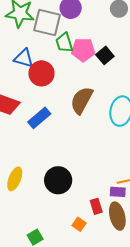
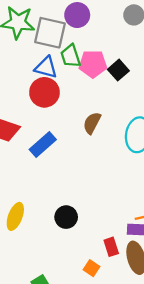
blue triangle: (24, 58) -> (46, 67), moved
brown semicircle: (82, 100) -> (92, 123), size x0.7
black circle: (58, 180) -> (66, 217), size x0.7

